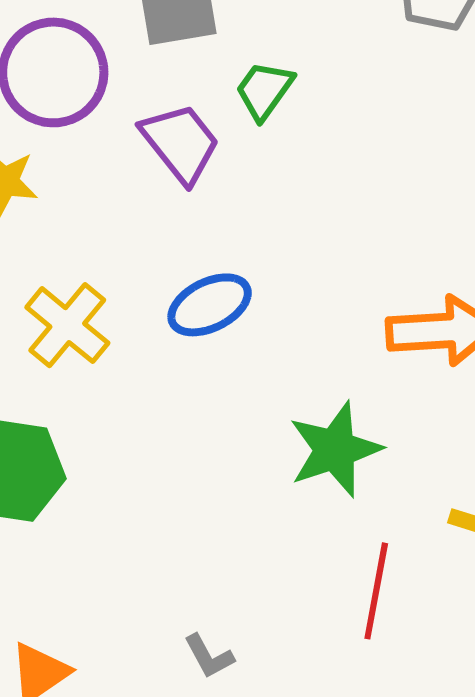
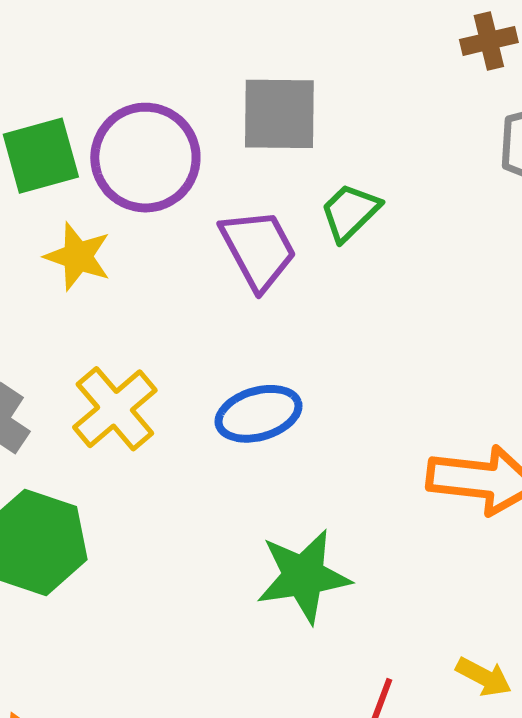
green star: (335, 450) -> (303, 576), moved

